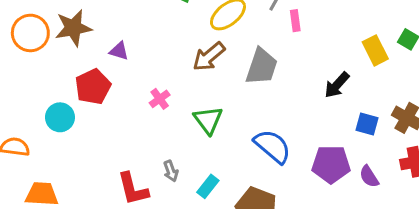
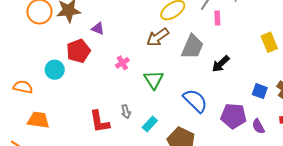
black arrow: (337, 85) -> (221, 64), moved

